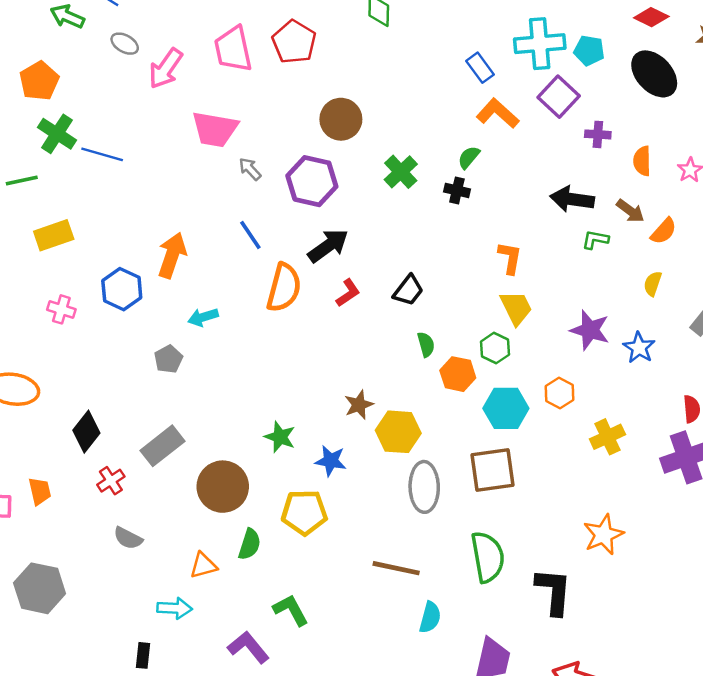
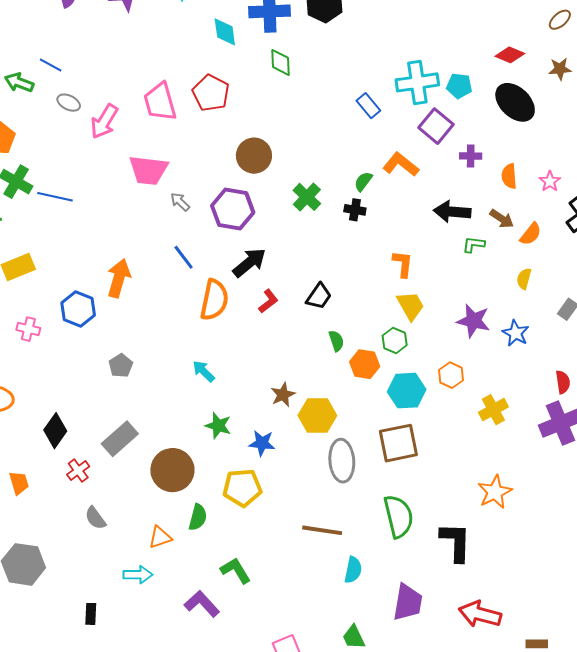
orange L-shape: (498, 113) -> (401, 164), moved
cyan arrow: (203, 317) -> (204, 371), moved, turned 65
gray semicircle: (128, 538) -> (95, 518), turned 30
black rectangle: (143, 655) -> (91, 614), moved

